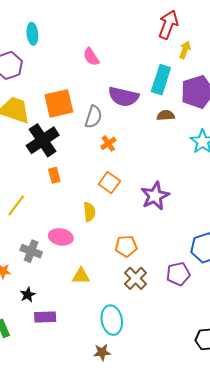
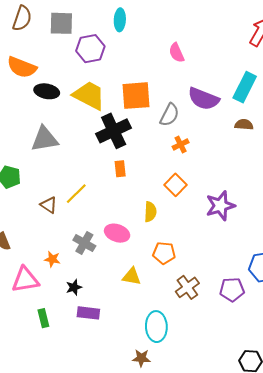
orange pentagon: (126, 246) -> (164, 253), moved

